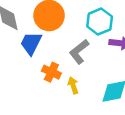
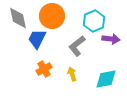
orange cross: (51, 72) -> (44, 69), moved, turned 35

